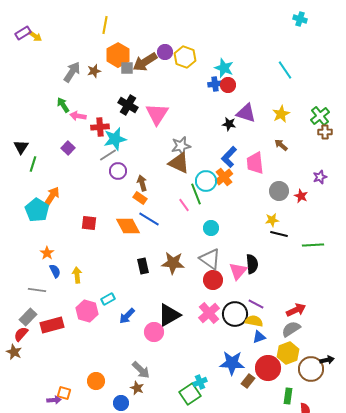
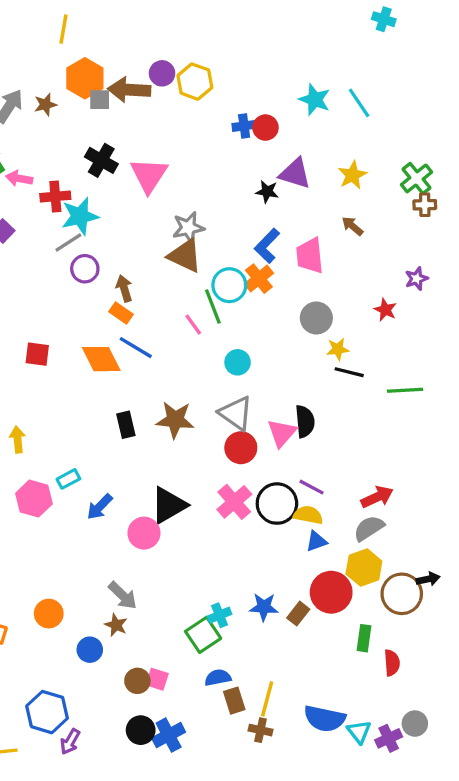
brown arrow: (145, 62) -> (129, 90), turned 35
cyan star: (224, 68) -> (315, 100), moved
gray circle: (279, 191) -> (316, 318), moved
blue star: (232, 363) -> (264, 607), moved, size x0.7

